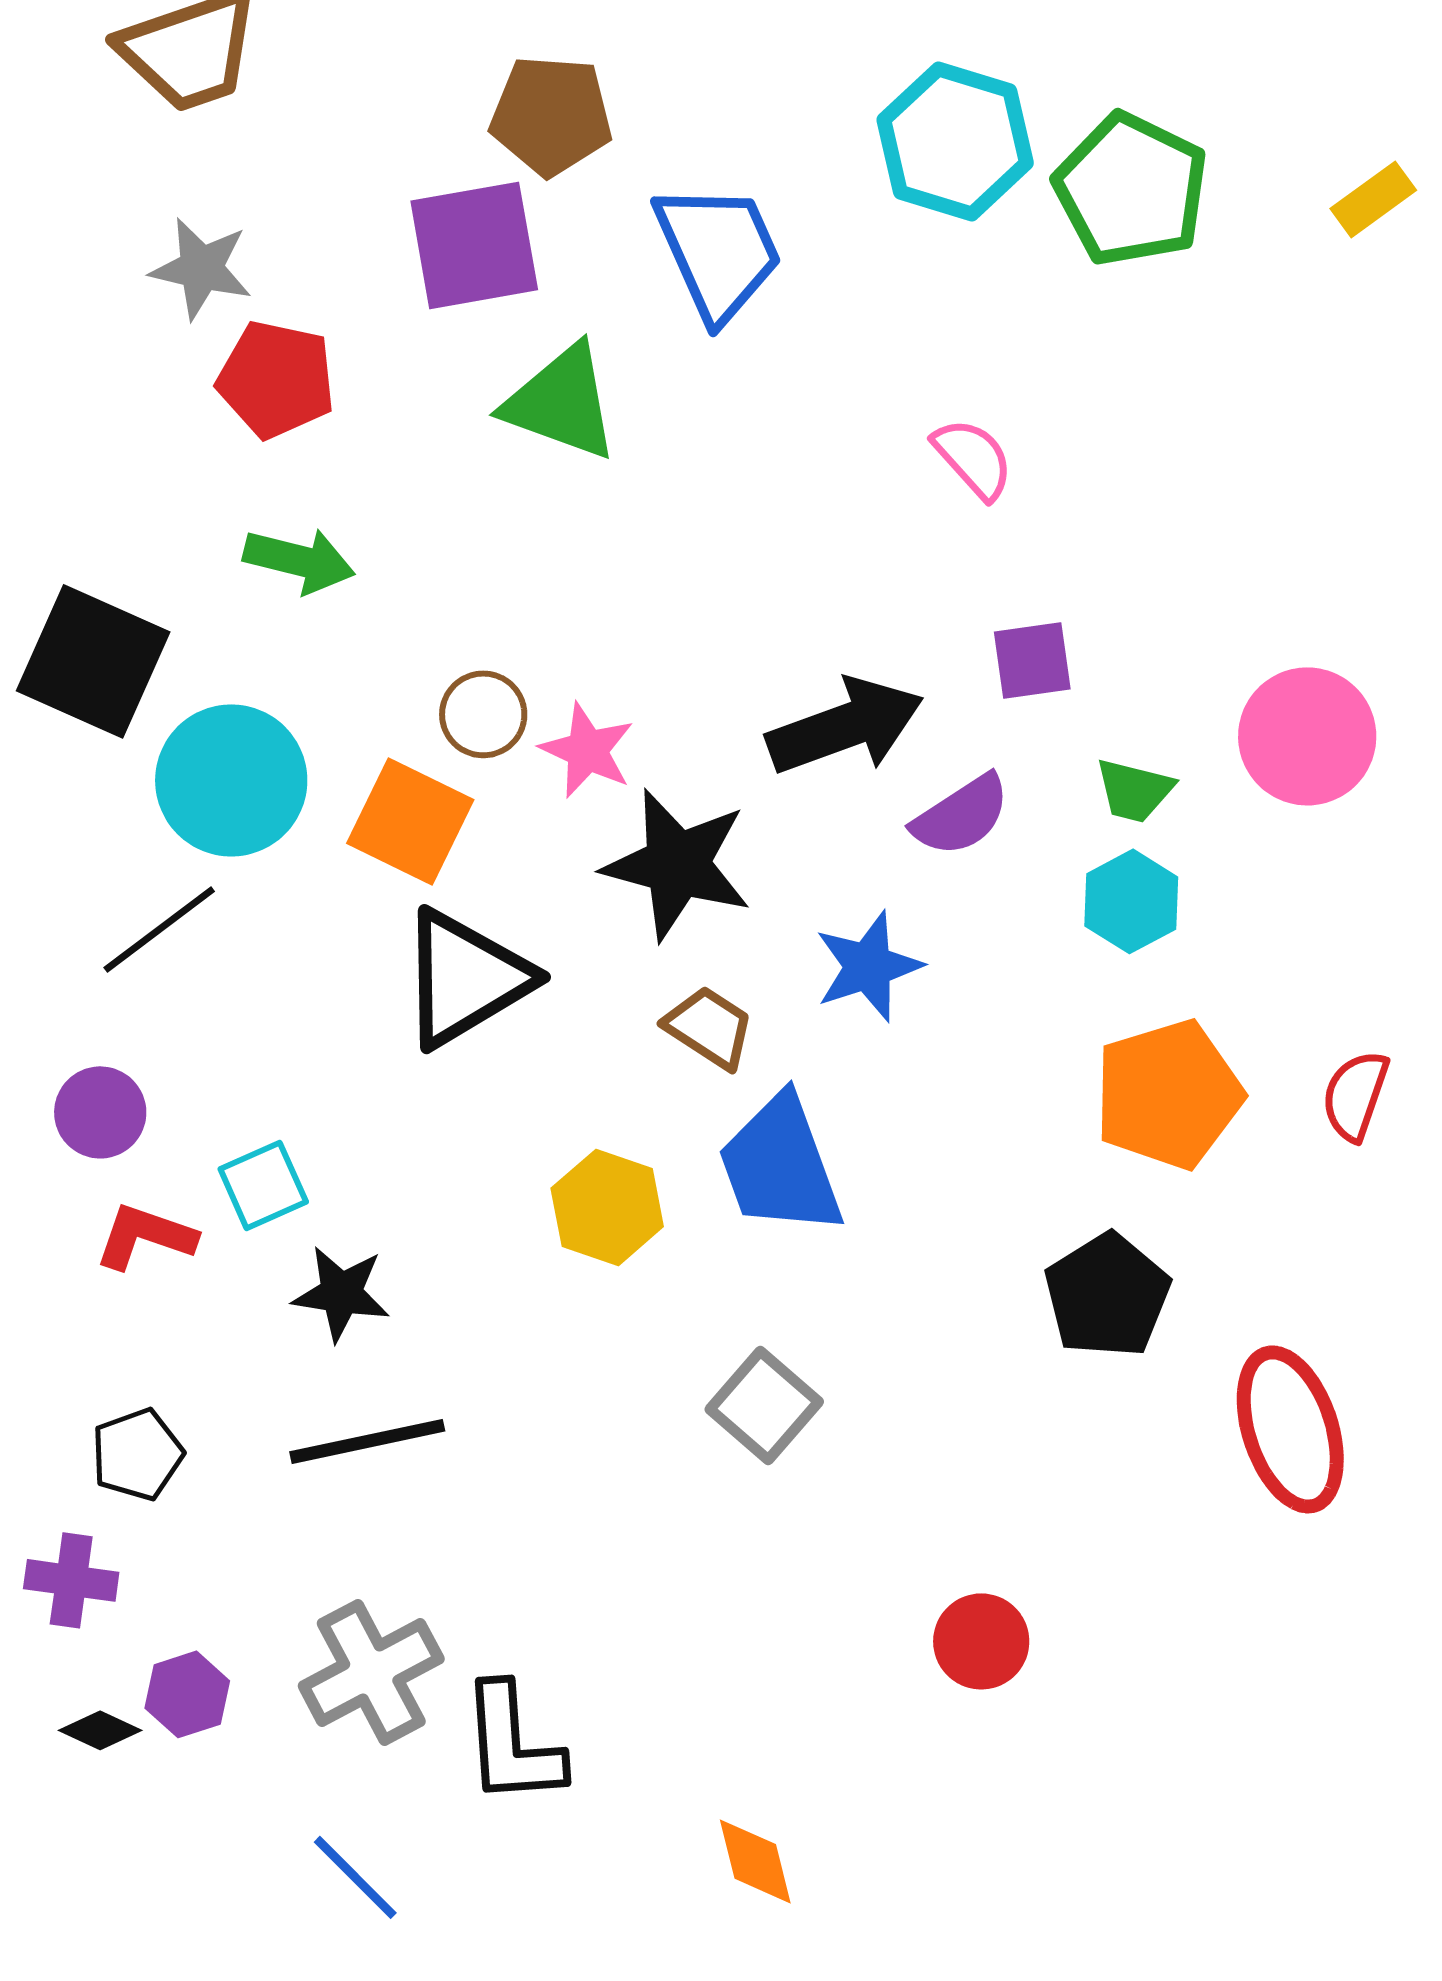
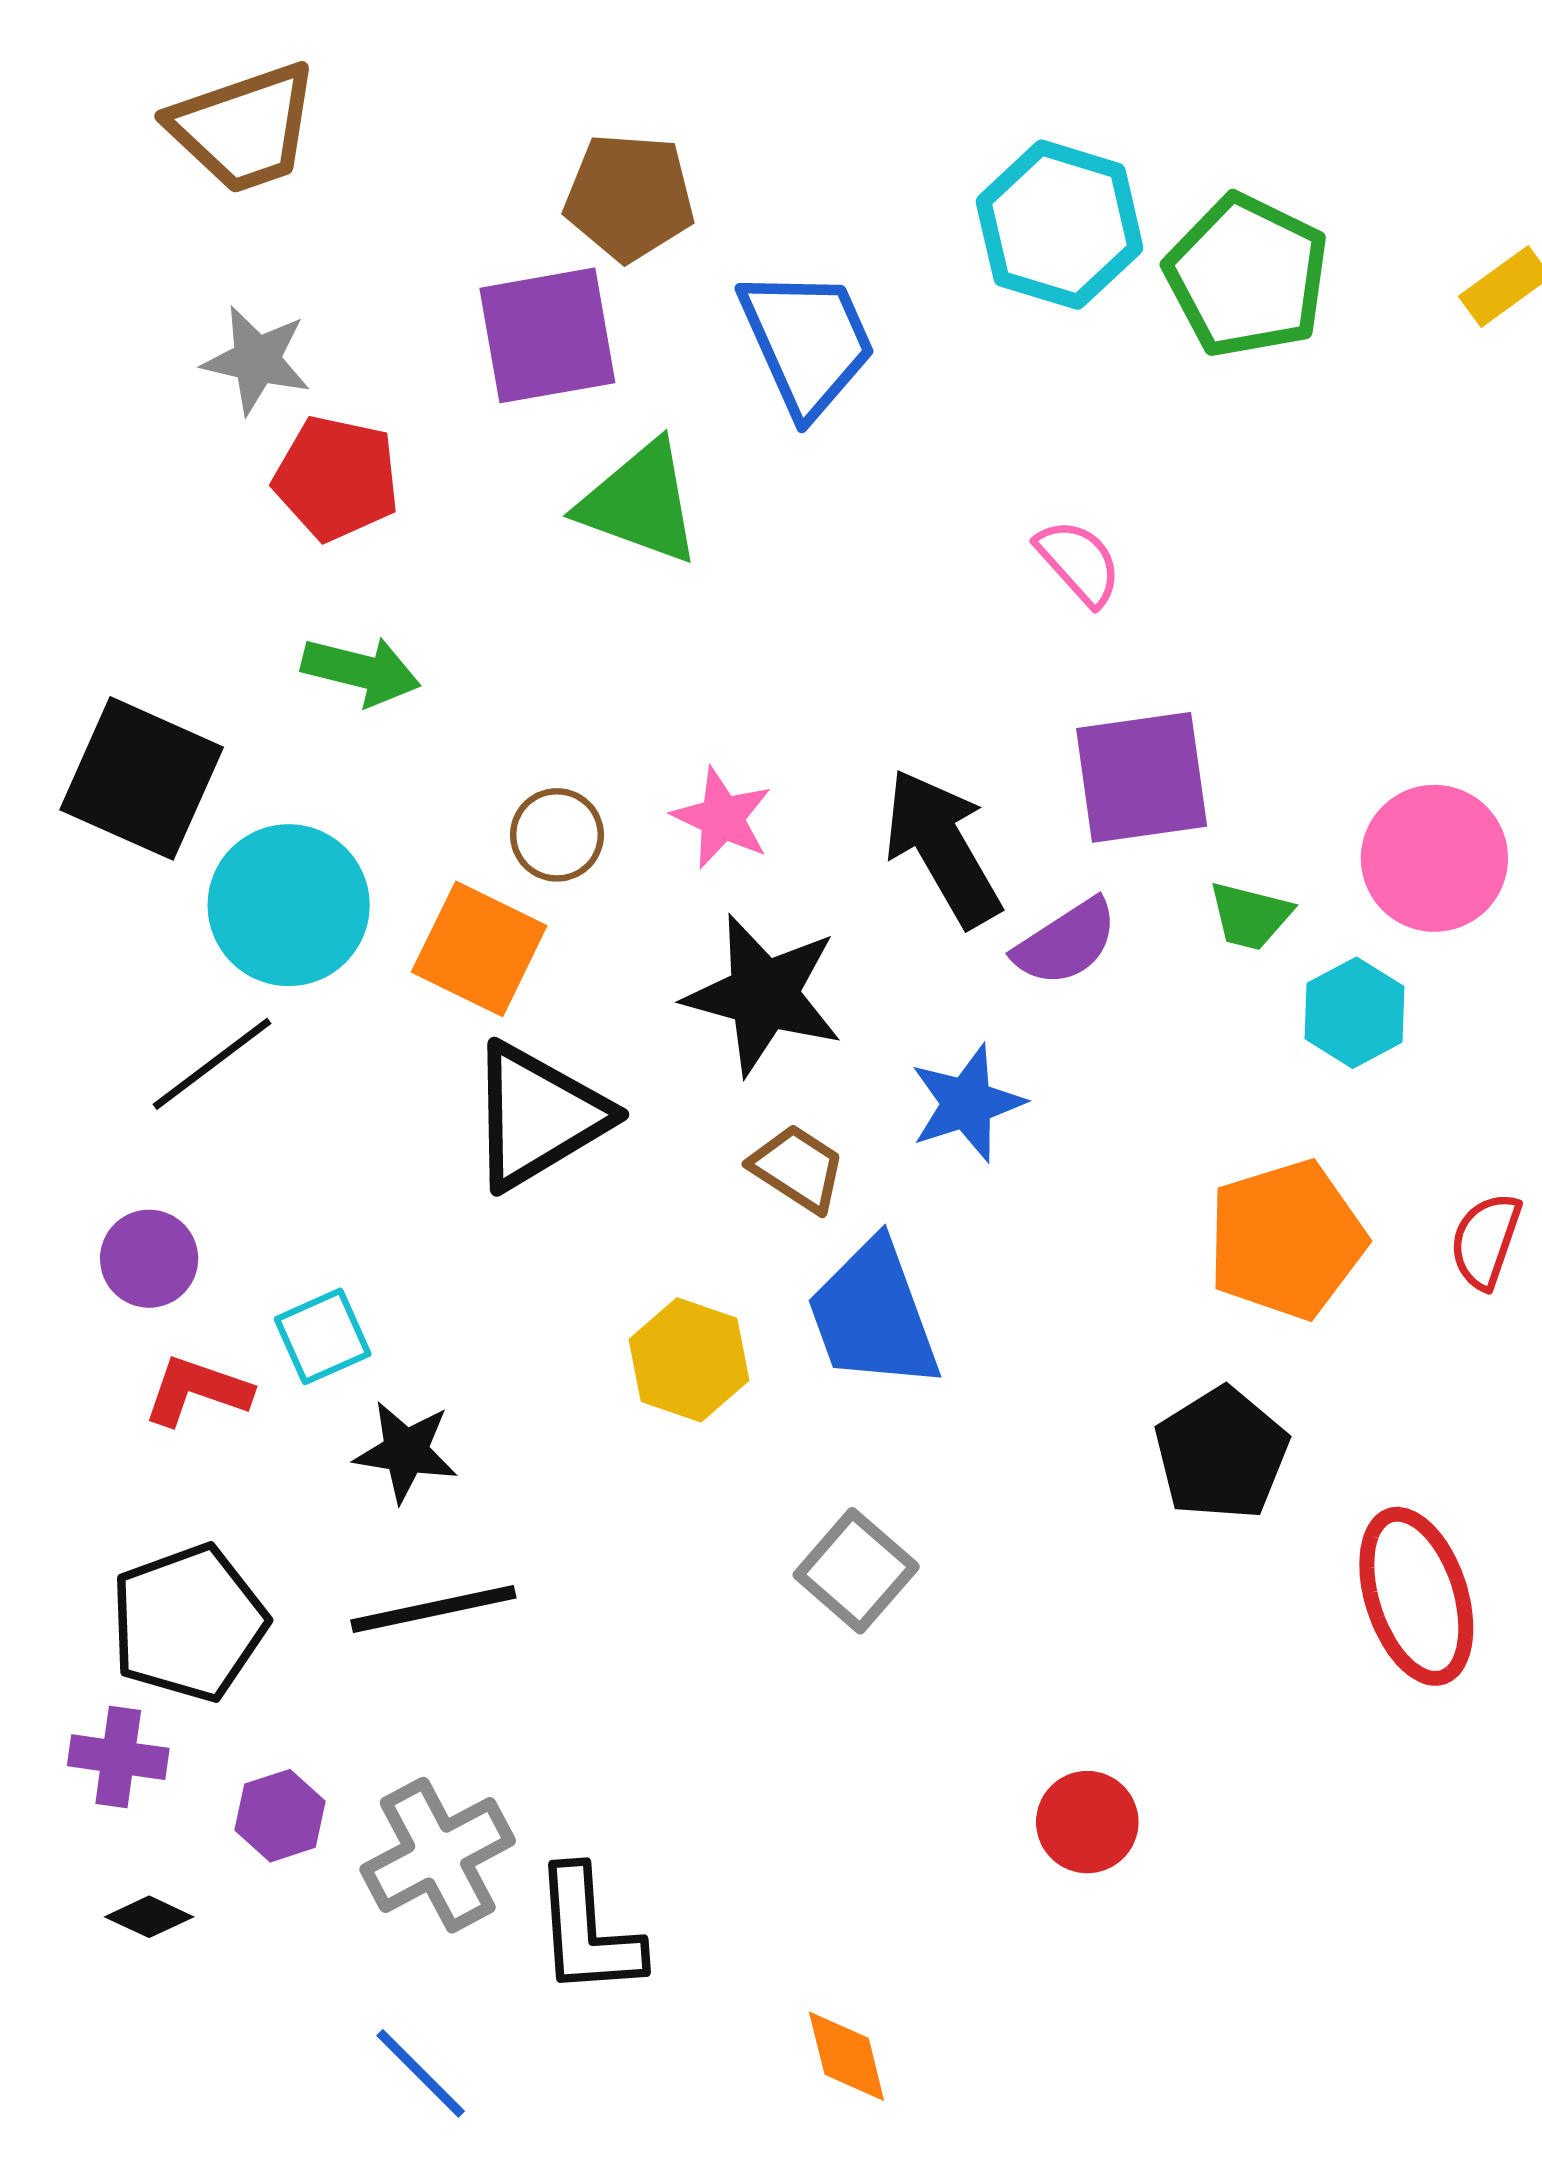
purple square: (1032, 660) -> (1142, 777), size x1.6
black arrow: (845, 726) -> (942, 848), turned -100
pink star: (587, 750) -> (722, 818), moved
cyan hexagon: (1131, 901) -> (1355, 1013), moved
black pentagon: (137, 1454) -> (188, 1623), size x1.6
purple hexagon: (187, 1694) -> (280, 1816), moved

